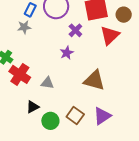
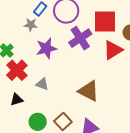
purple cross: (75, 30) -> (80, 38), size x1.6
purple star: (67, 53) -> (46, 48), moved, size x1.5
black triangle: (33, 107) -> (17, 100), moved

